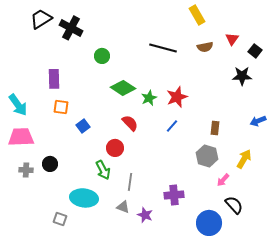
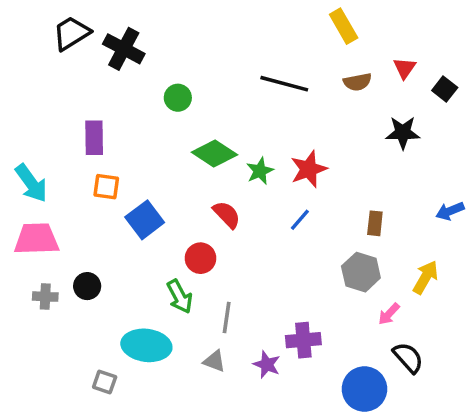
black star: (242, 76) -> (403, 133), moved
blue square: (83, 126) -> (145, 220), size x1.5
purple star: (145, 215) -> (267, 365), moved

